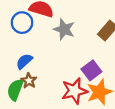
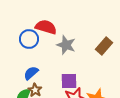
purple square: (91, 70) -> (69, 81), moved, turned 36

